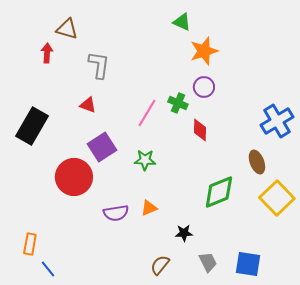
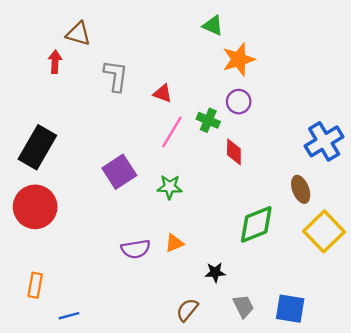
red triangle: (88, 105) -> (163, 93), moved
red circle: (74, 177) -> (35, 207), moved
blue line: (48, 269) -> (69, 316), moved, turned -66

